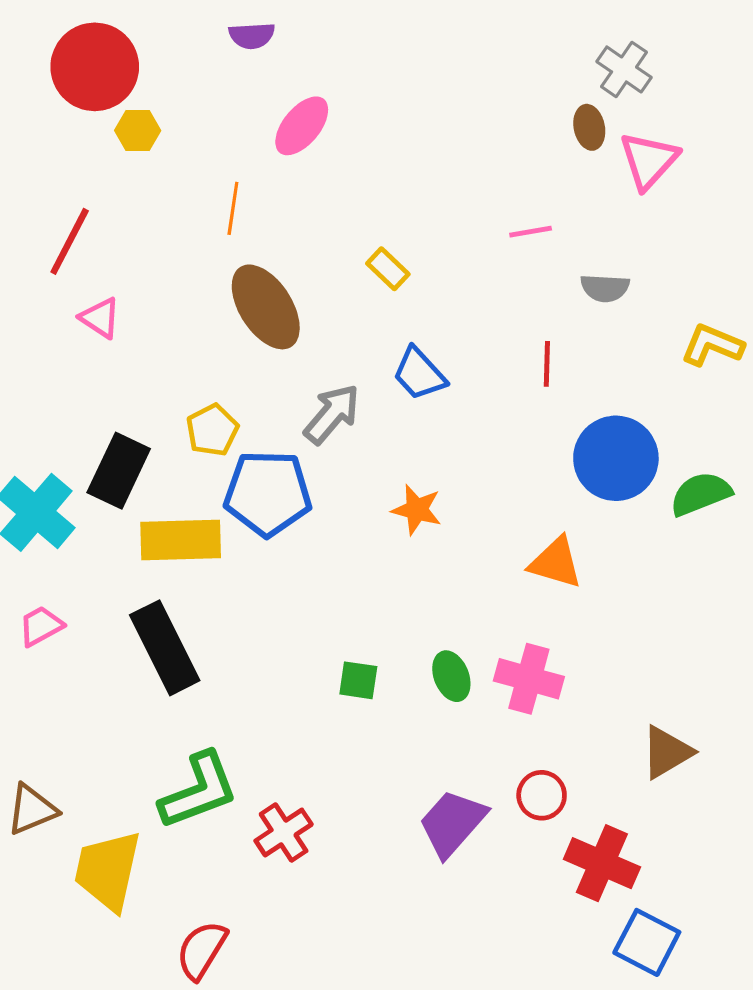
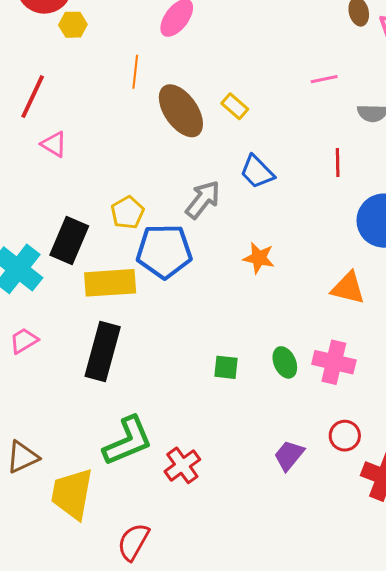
brown ellipse: (266, 307) -> (181, 111), moved
black rectangle: (165, 648) -> (103, 351), turned 44
purple trapezoid: (452, 823) -> (289, 455), size x0.7

